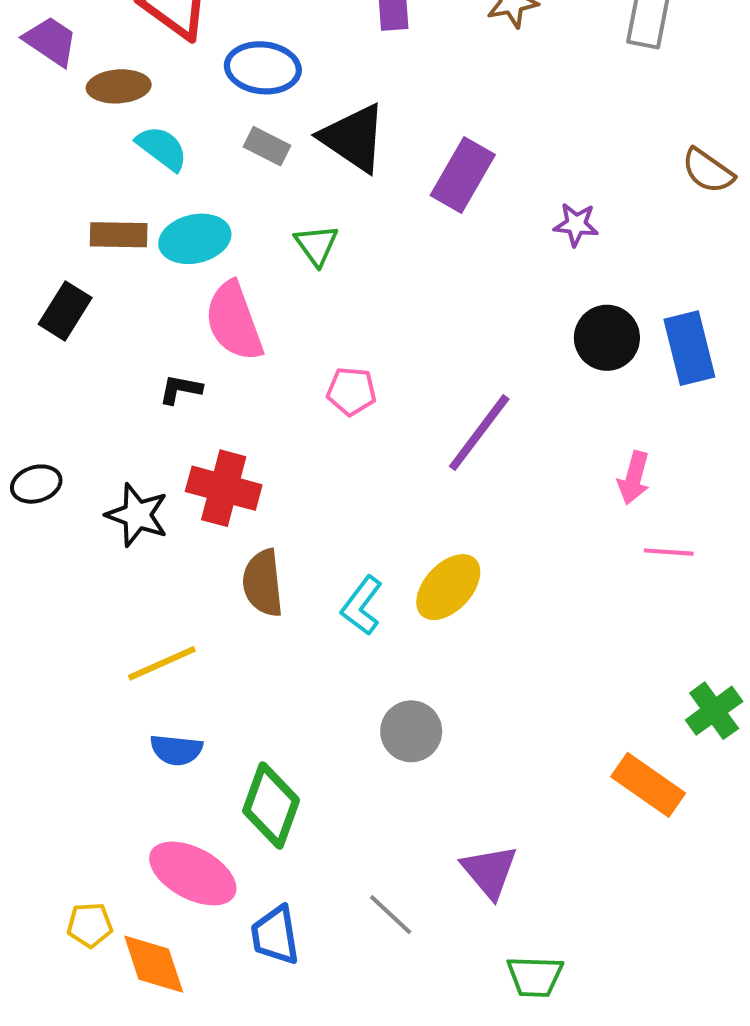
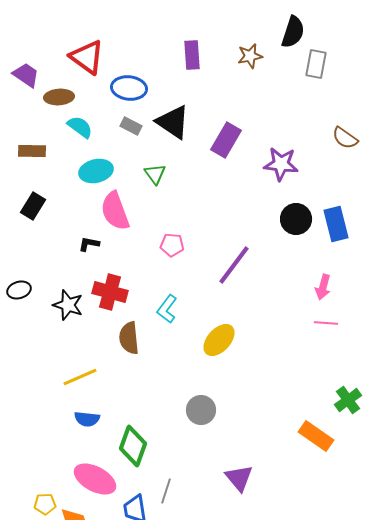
purple star: (576, 224) -> (281, 164), size x1.6
brown rectangle: (119, 235) -> (32, 151), moved
pink arrow: (634, 478) -> (323, 287), moved
cyan L-shape: (362, 606) -> (167, 309), moved
gray line: (391, 915) -> (166, 491), moved, turned 65

